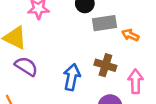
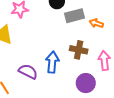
purple semicircle: (26, 66) -> (28, 71), moved

